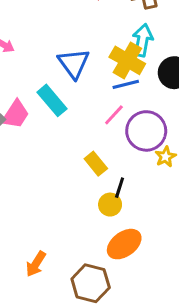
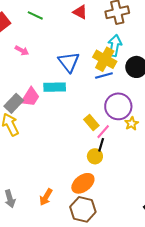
cyan rectangle: (52, 100) -> (55, 87), turned -50
pink line: (114, 115) -> (103, 132), moved
yellow rectangle: (96, 164) -> (91, 122), moved
orange ellipse: (124, 244) -> (83, 183), moved

